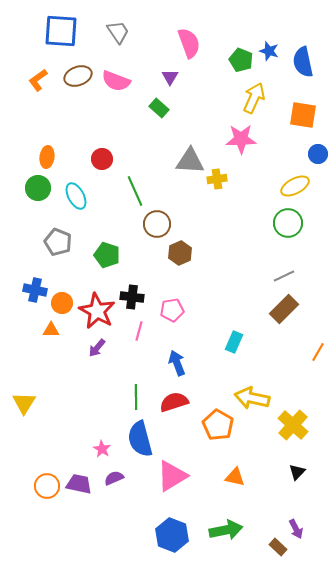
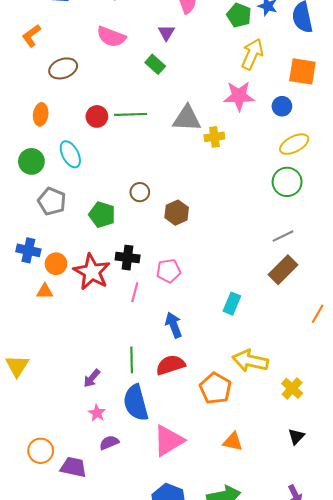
brown ellipse: (78, 76) -> (63, 68), moved
blue circle: (318, 154) -> (282, 106), moved
green circle: (38, 188) -> (31, 161), moved
green line: (135, 191) -> (131, 114), moved, turned -68
brown circle: (157, 224) -> (140, 192), moved, size x0.7
purple arrow: (97, 348) -> (92, 378), moved
yellow cross: (293, 425) -> (292, 388), size x0.7
purple trapezoid: (79, 484) -> (73, 467), moved

